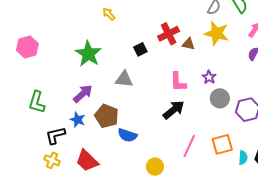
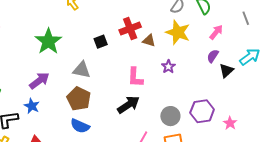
purple star: (209, 77) -> (168, 67), moved
gray circle: (220, 98) -> (170, 116), moved
brown pentagon: (107, 116) -> (79, 99), moved

